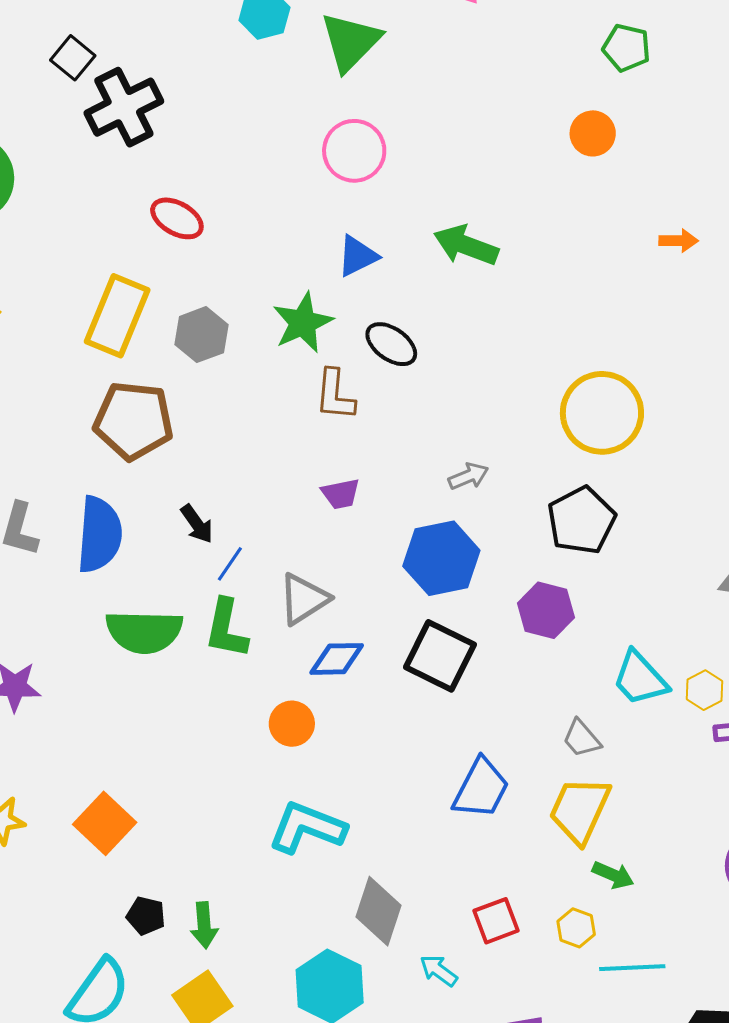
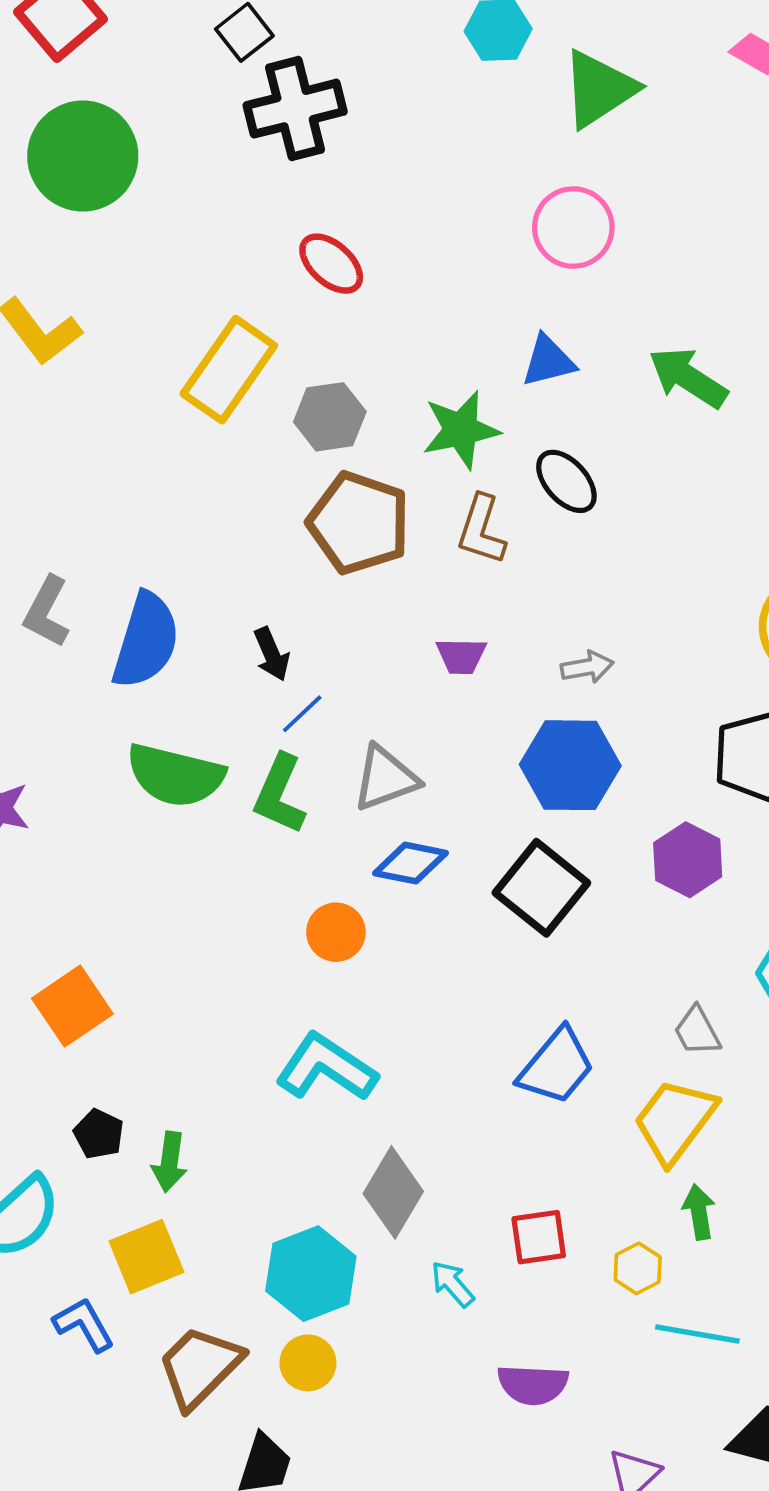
brown pentagon: (133, 421) -> (359, 523), moved
gray arrow: (469, 476) -> (587, 667), moved
green arrow: (613, 875) -> (699, 1212), turned -135

